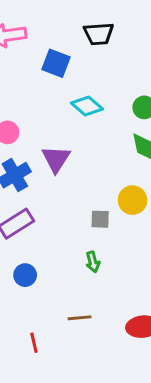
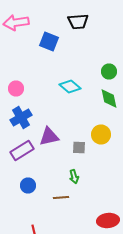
cyan diamond: (87, 106) -> (70, 86), moved
purple triangle: (56, 159) -> (49, 136), moved, turned 45
brown line: (80, 318) -> (61, 198), moved

